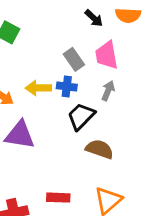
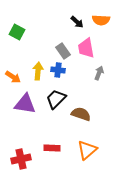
yellow arrow: (38, 88) -> (38, 71), turned 96
gray arrow: (108, 91) -> (99, 73), moved
black trapezoid: (81, 116) -> (56, 99), moved

